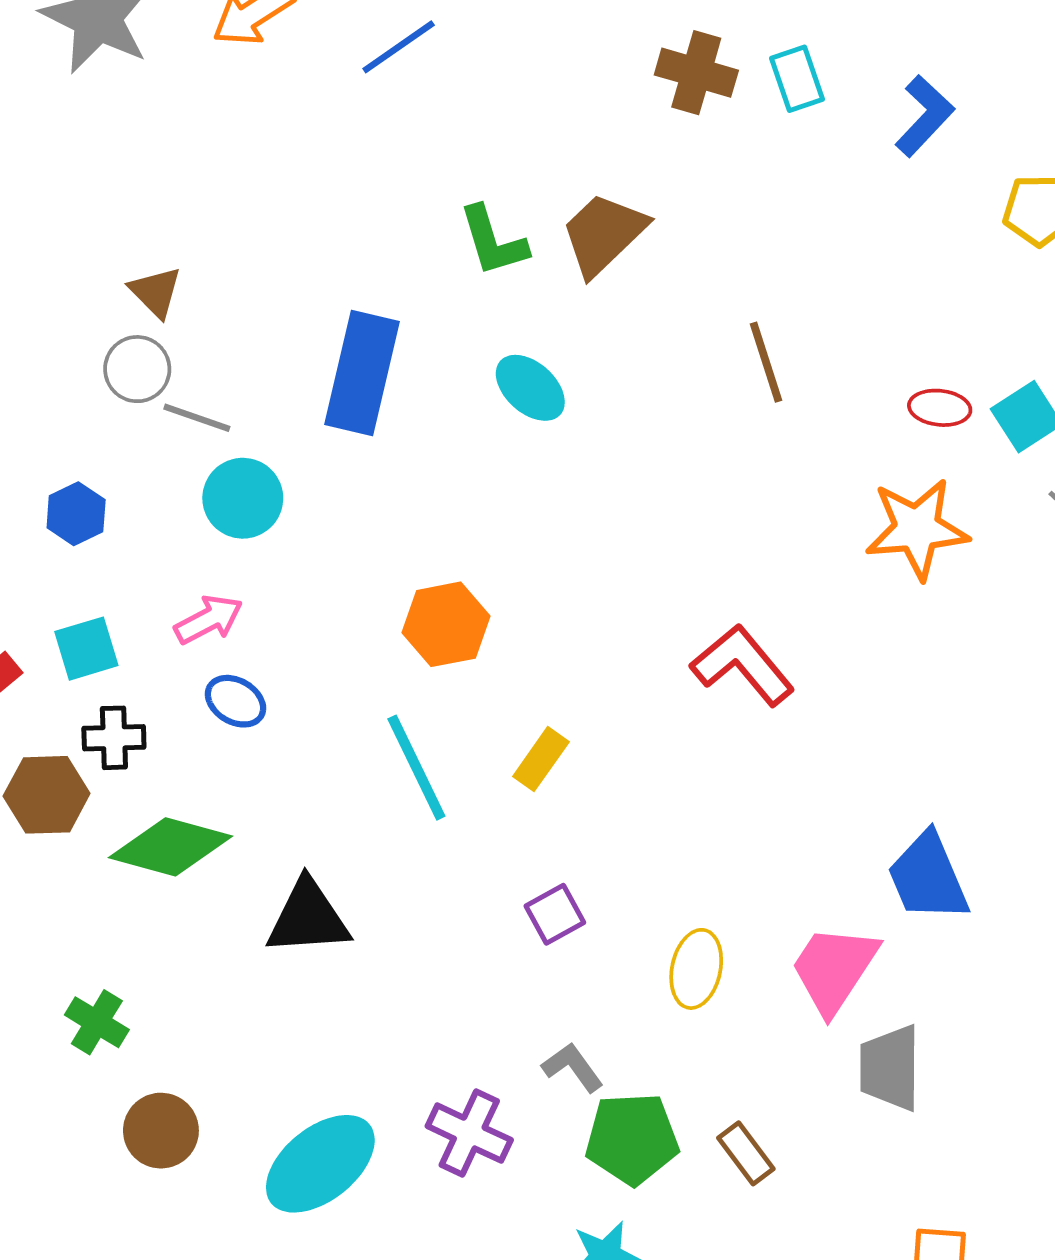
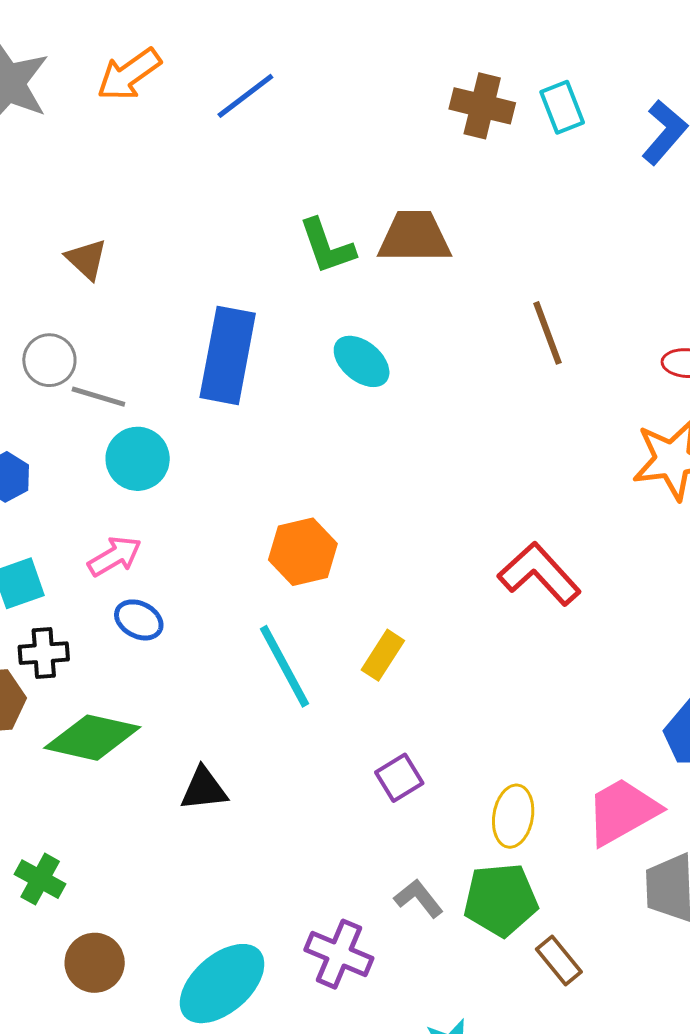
brown trapezoid: (604, 234) -> (414, 237), turned 46
brown triangle: (156, 292) -> (86, 259), moved
black triangle: (308, 918) -> (204, 789), size x0.7
pink trapezoid: (834, 969) -> (622, 811), turned 30
green pentagon: (632, 1139) -> (501, 900), moved

